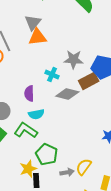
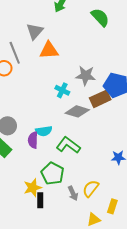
gray triangle: (33, 23) -> (35, 31), moved
purple semicircle: (29, 93) -> (33, 140), moved
green L-shape: (26, 130) -> (68, 145), moved
gray arrow: (67, 172) -> (73, 193), turned 72

